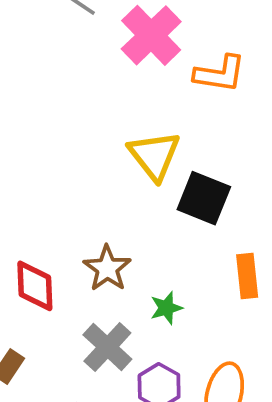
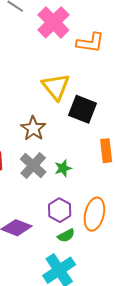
brown star: (107, 268) -> (33, 128), moved
gray cross: (107, 347) -> (33, 166), moved

